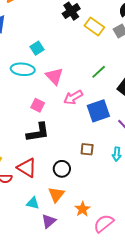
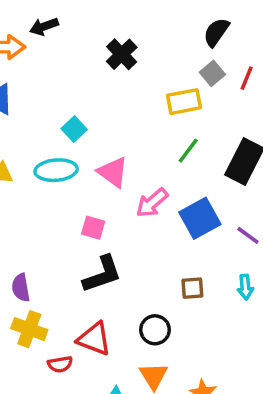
yellow rectangle: (94, 26) -> (184, 102), moved, turned -36

